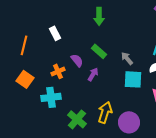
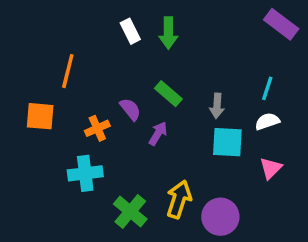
white rectangle: (55, 33) -> (130, 31), moved
orange line: (24, 45) -> (68, 71), moved
gray arrow: (127, 58) -> (217, 106), turned -136
orange square: (25, 79) -> (40, 116), moved, turned -30

